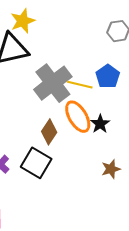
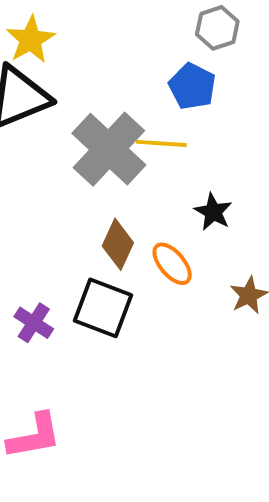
blue pentagon: (108, 76) -> (192, 86), moved
orange ellipse: (78, 117) -> (172, 264), moved, size x0.7

